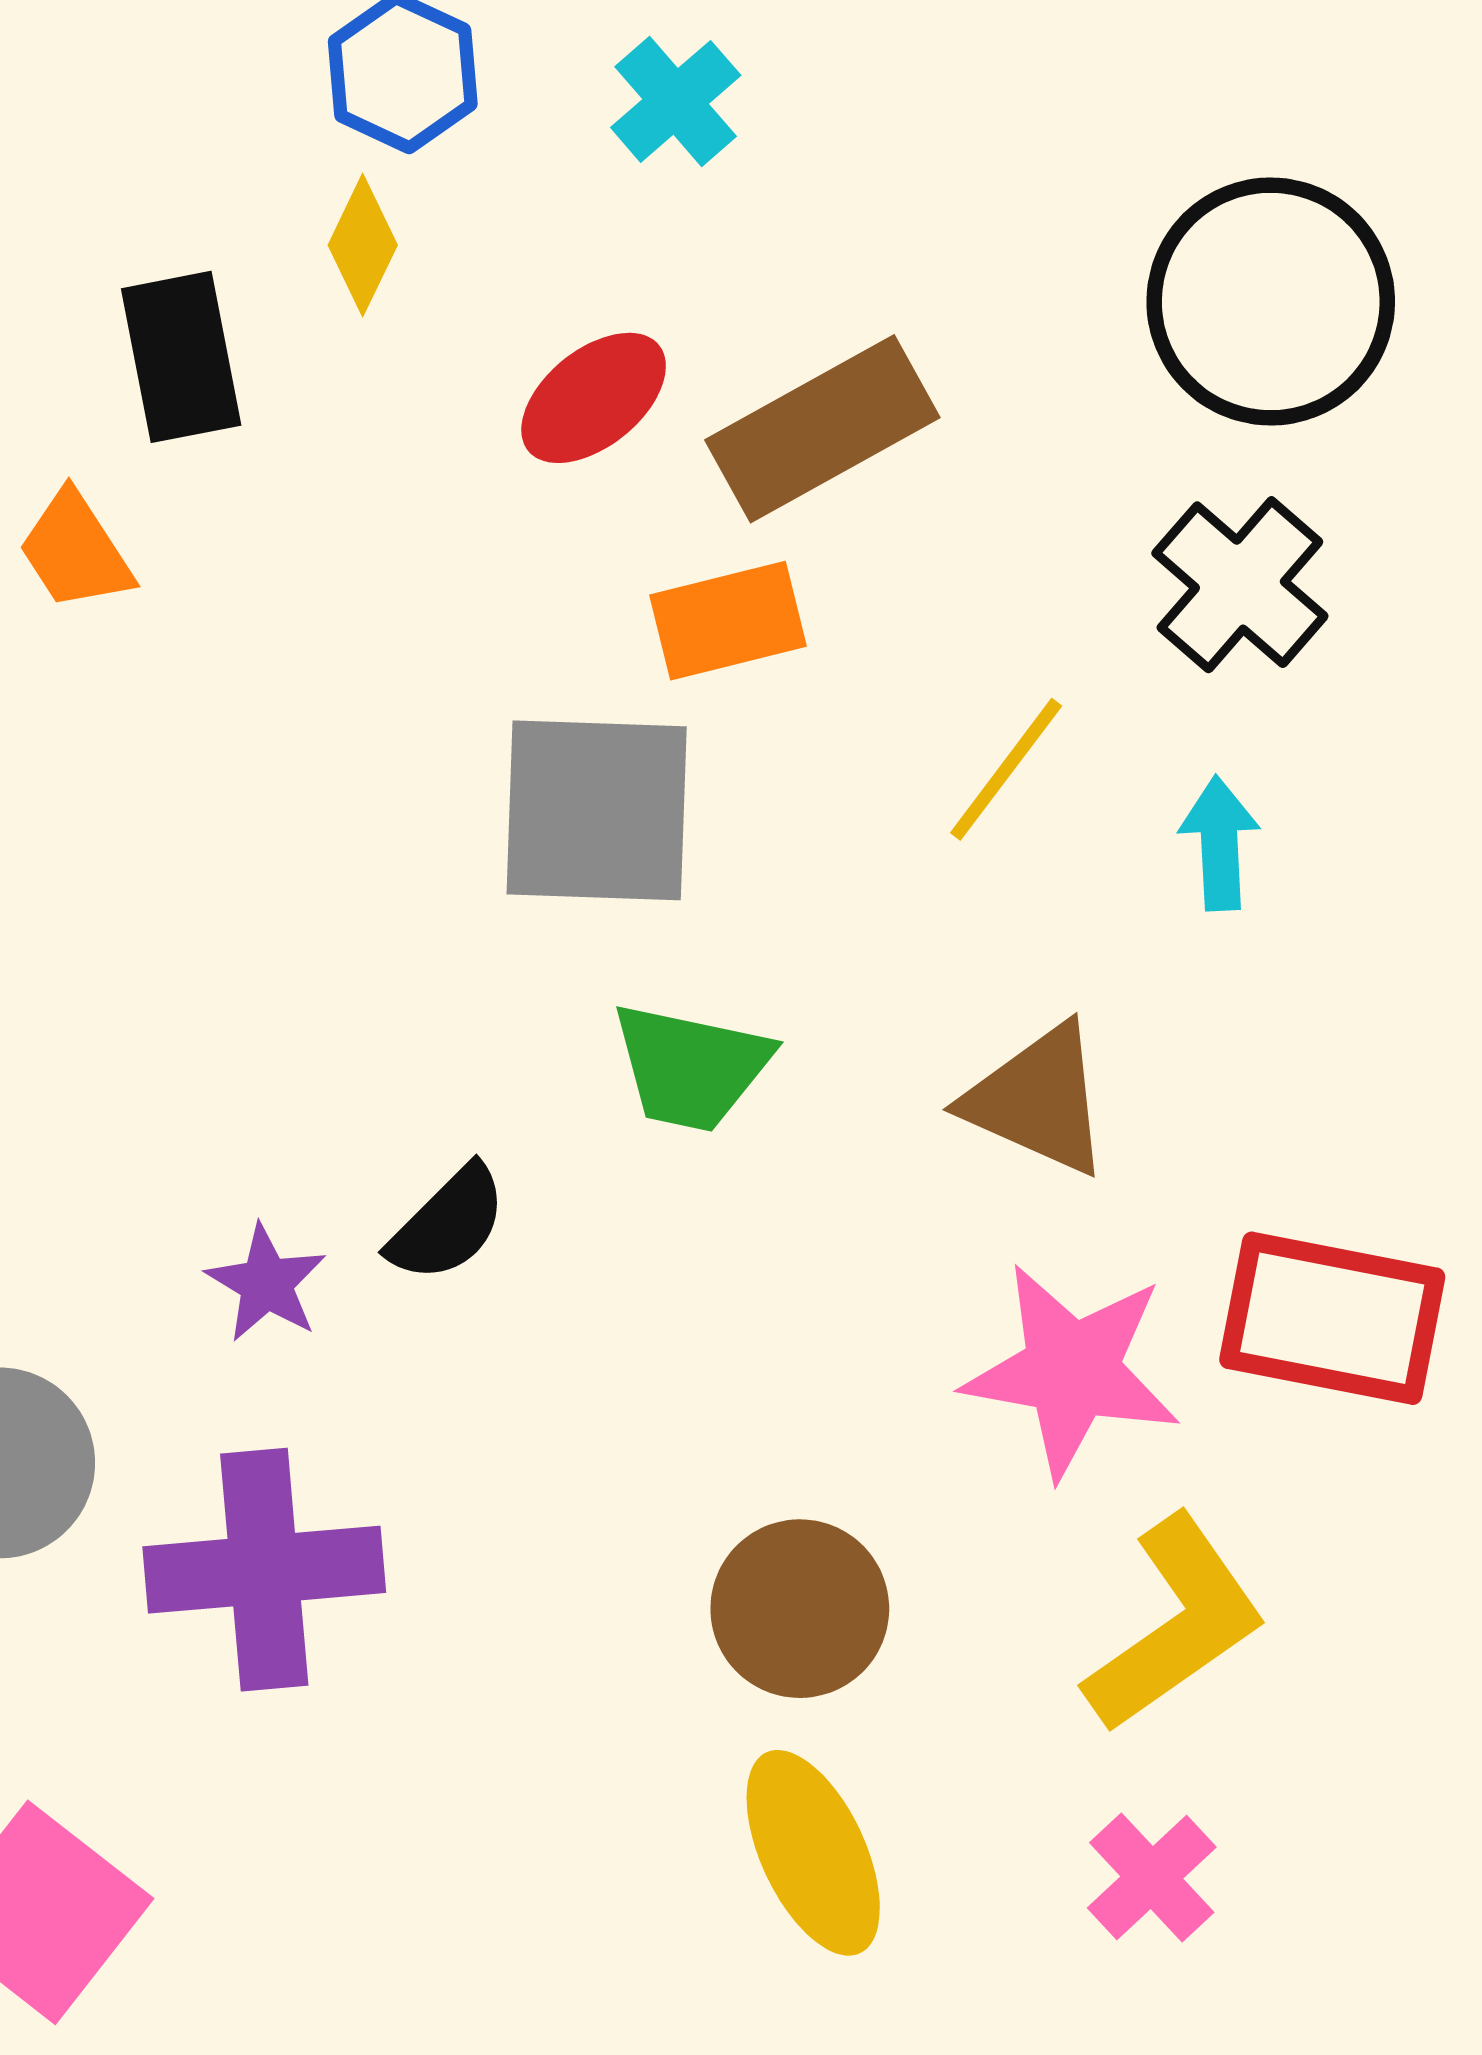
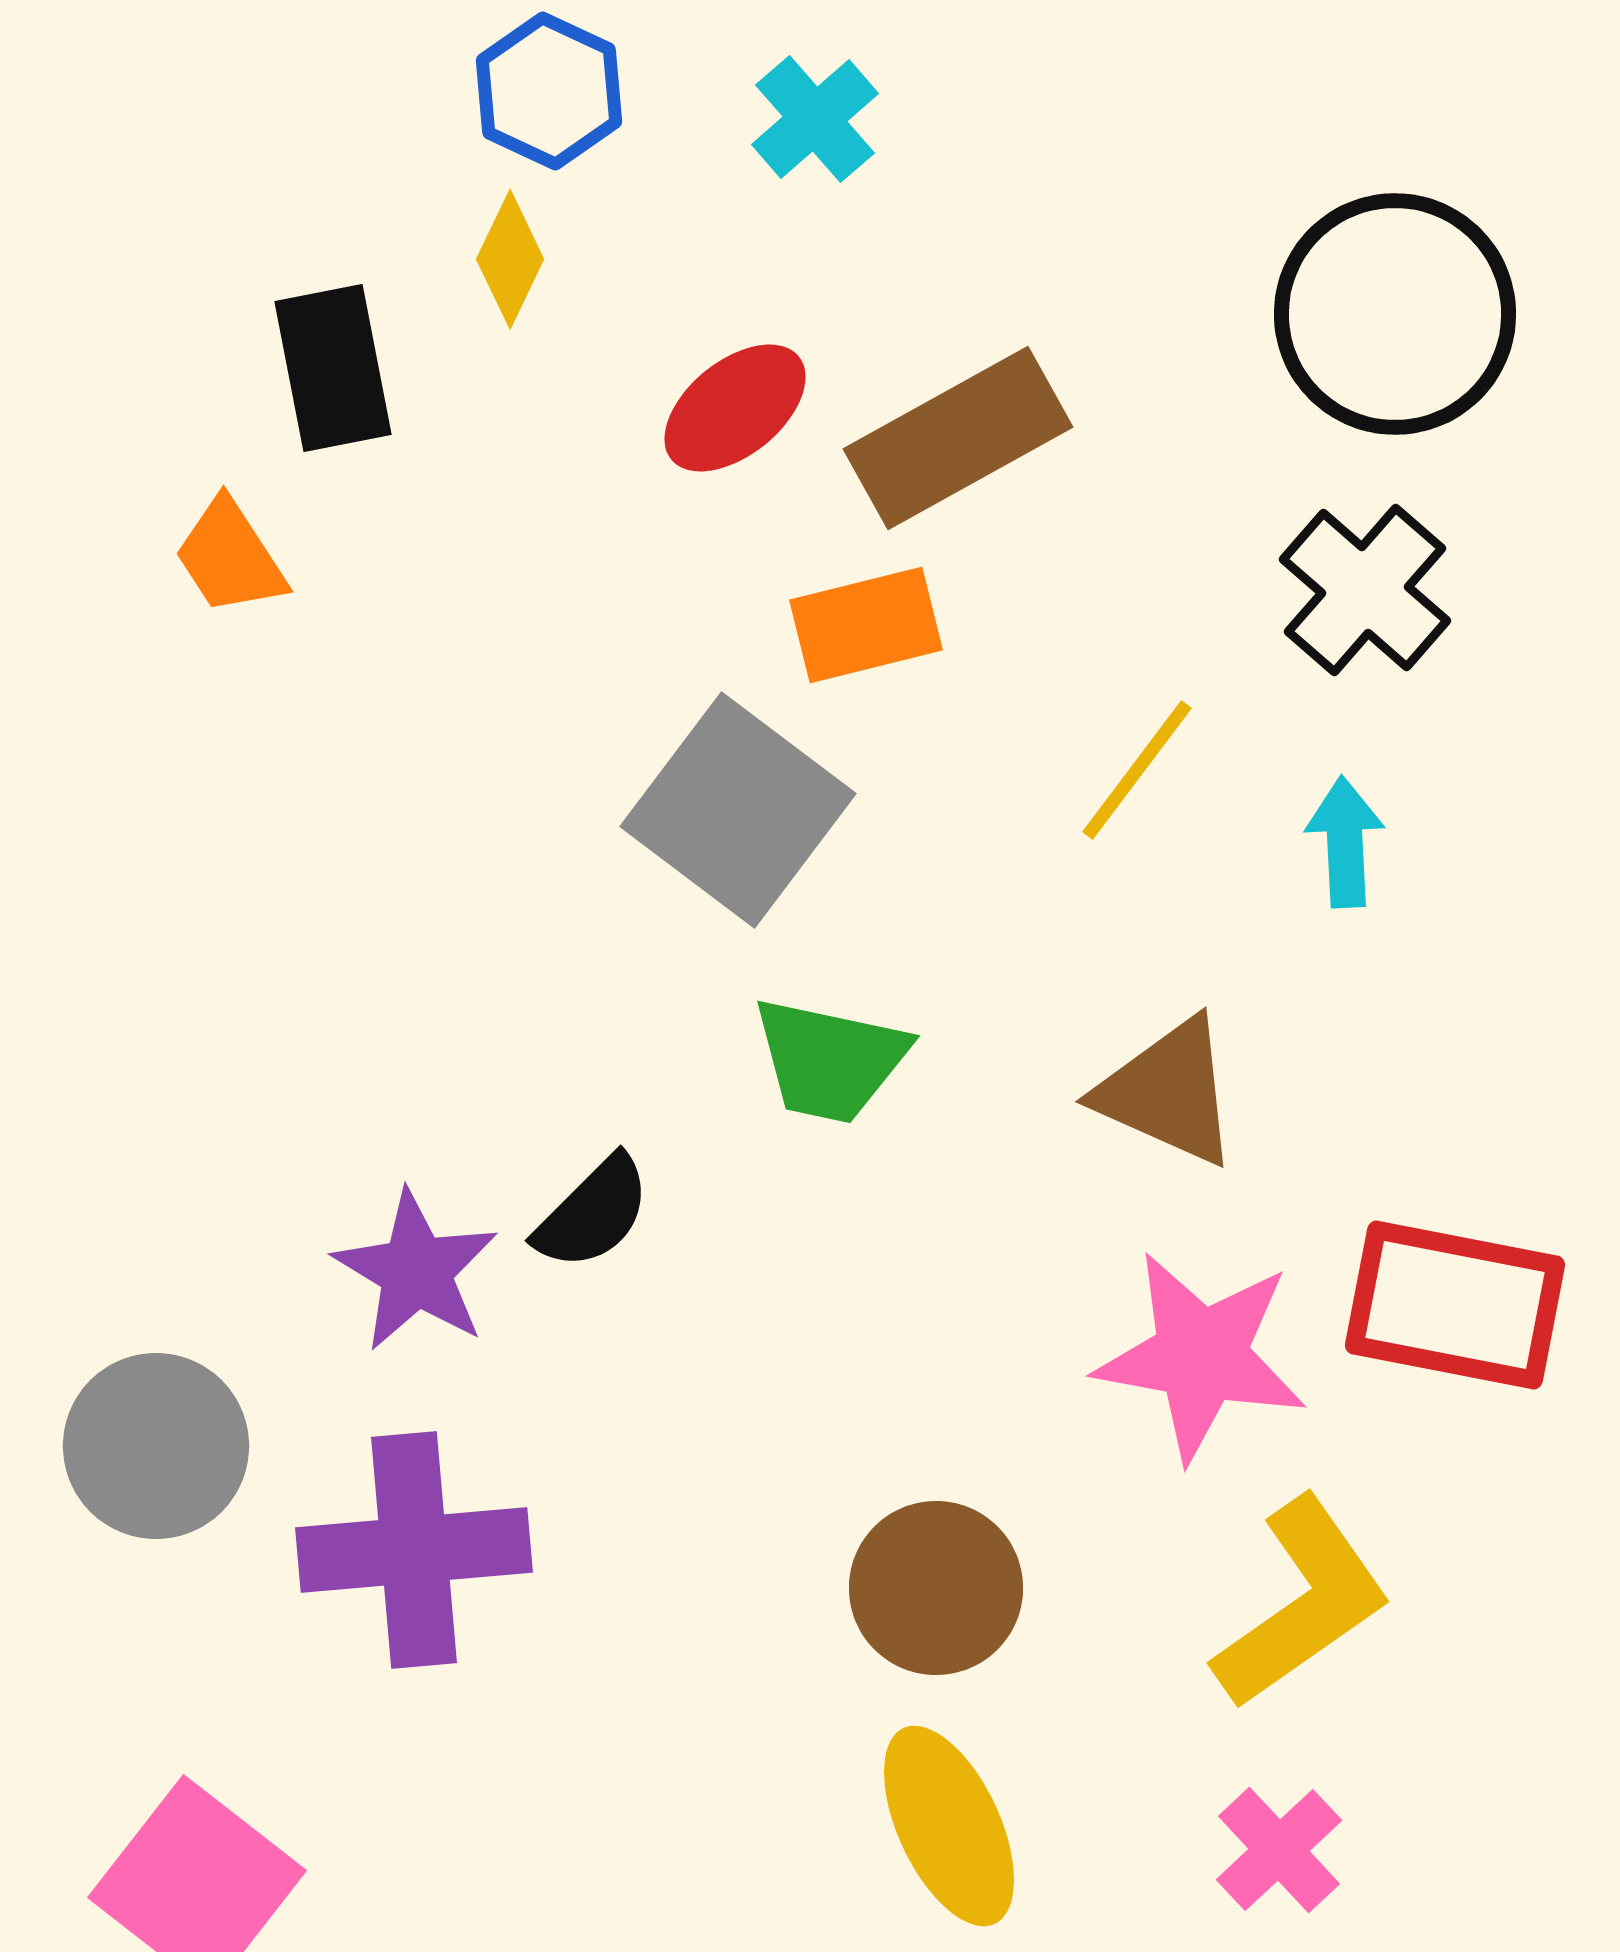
gray square: (597, 810) -> (738, 810), turned 35
purple star: (266, 1283) -> (416, 1271), size x1.4

